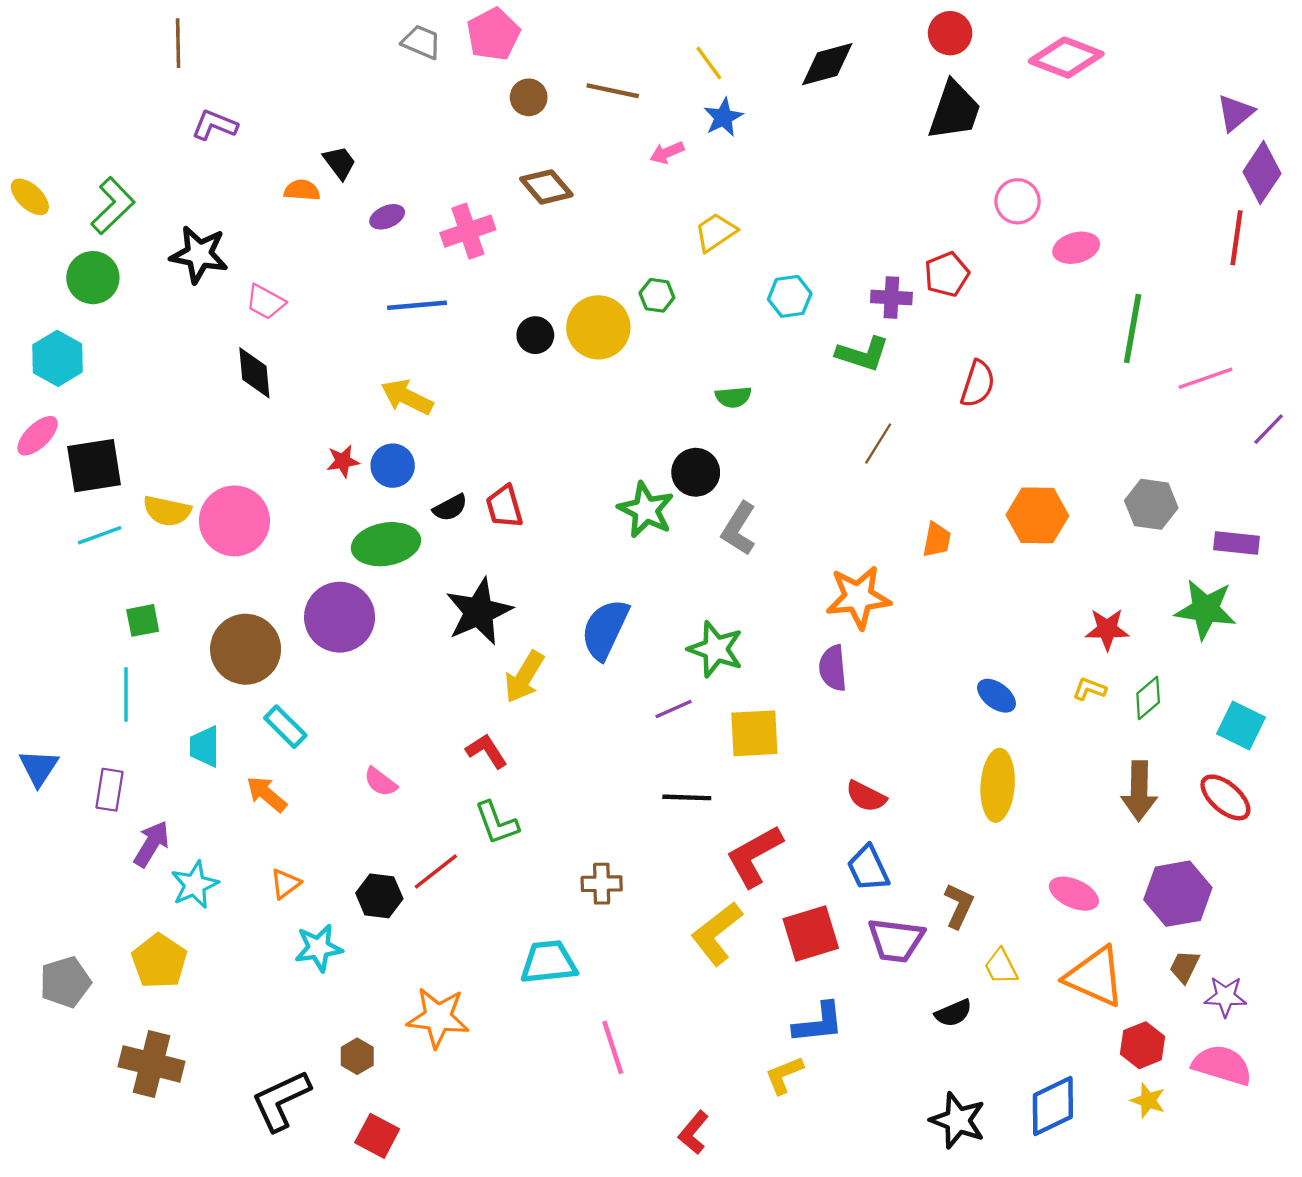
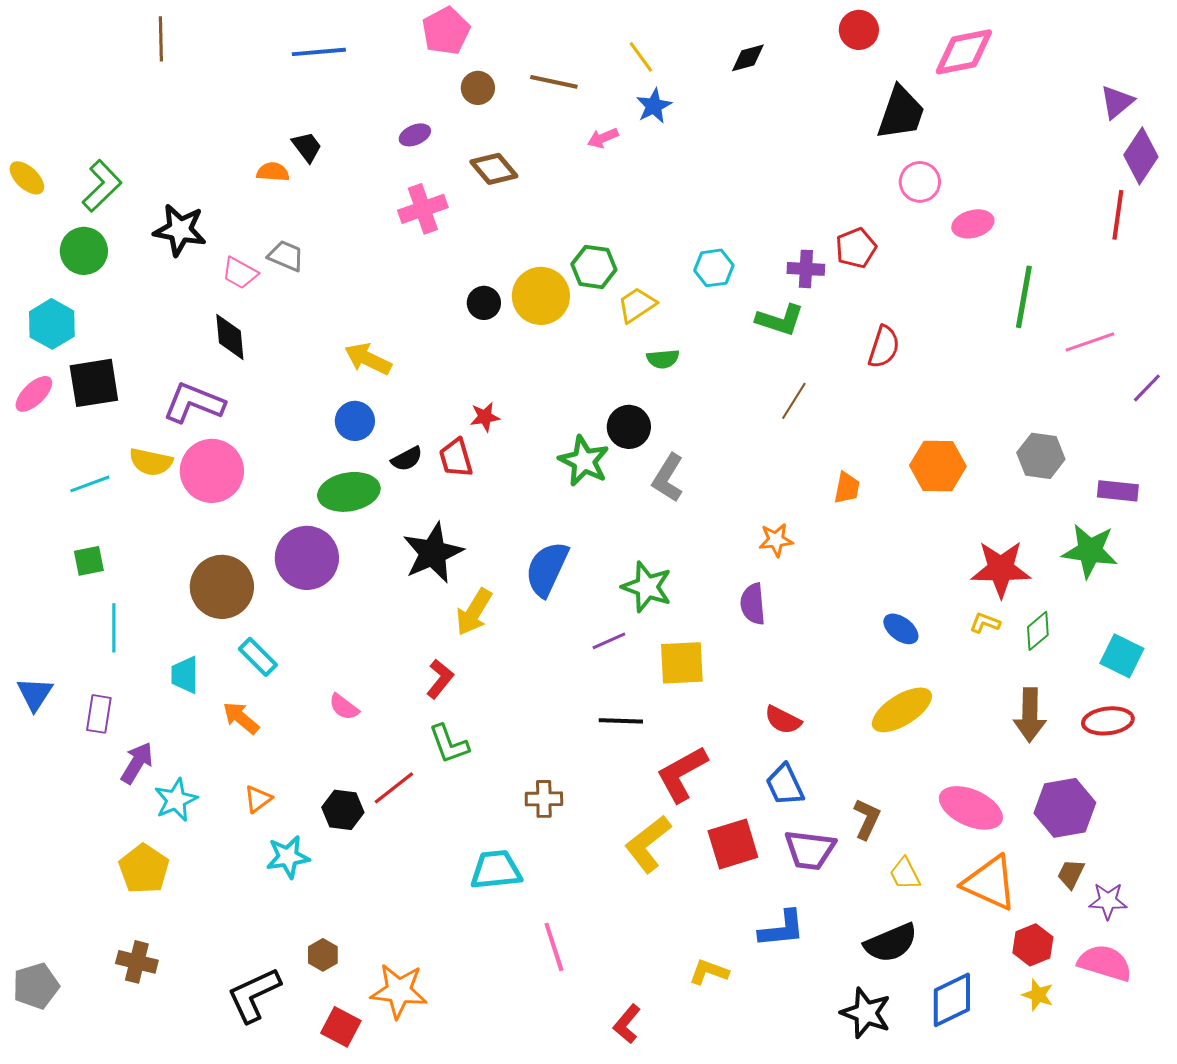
gray trapezoid: (421, 42) -> (286, 256), moved
pink diamond: (1066, 58) -> (964, 52), turned -32
black diamond: (827, 64) -> (748, 58), size x0.7
black trapezoid: (954, 111) -> (901, 113), moved
purple L-shape: (215, 125) -> (194, 403), moved, size x1.5
purple ellipse: (387, 217) -> (415, 135), moved
yellow trapezoid: (716, 232) -> (637, 305), moved
green hexagon: (657, 295) -> (594, 267), size x1.4
blue line: (417, 305) -> (319, 52), moved
red star: (343, 461) -> (485, 417), moved
black square: (94, 466) -> (94, 383), moved
orange star: (858, 597) -> (776, 540), size x0.6
green square: (143, 620) -> (89, 561), moved
red star: (1107, 629) -> (1001, 569), size x1.5
red L-shape: (487, 751) -> (440, 679), turned 72
yellow ellipse: (998, 785) -> (902, 710), turned 54
red ellipse: (1225, 797) -> (1108, 721), turned -48
pink ellipse: (1074, 894) -> (971, 808), size x1.4
gray pentagon: (65, 982) -> (36, 986), moved
black semicircle: (953, 1013) -> (891, 943), moved, size x1.6
orange star: (438, 1018) -> (399, 991), moved
blue L-shape: (818, 1023) -> (782, 929), moved
brown cross: (152, 1064) -> (137, 962), size x0.7
yellow L-shape: (784, 1075) -> (709, 972), turned 42

